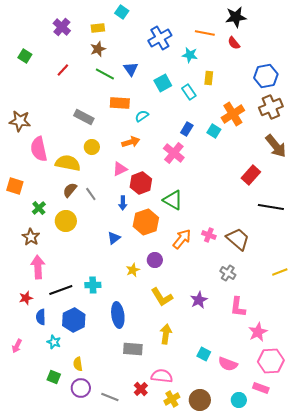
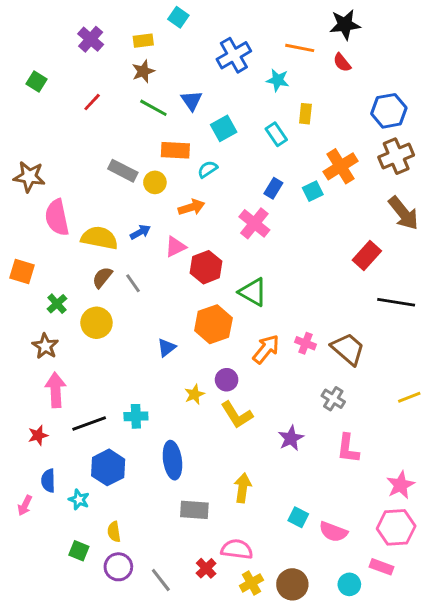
cyan square: (163, 83) -> (224, 128), moved
cyan square: (214, 131) -> (313, 191), turned 32
yellow circle: (92, 147) -> (155, 182), moved
blue arrow: (123, 203) -> (140, 232), moved, turned -120
yellow L-shape: (162, 297) -> (237, 415), moved
blue semicircle: (41, 317) -> (48, 481), moved
pink star: (258, 332) -> (401, 485), moved
gray line: (110, 397) -> (161, 580), turned 30

